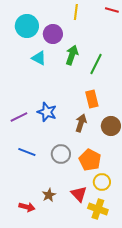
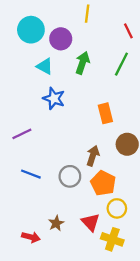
red line: (112, 10) -> (128, 31), moved, turned 48
green line: (96, 64) -> (121, 64), moved
blue star: (47, 112) -> (54, 98), moved
brown arrow: (81, 123) -> (93, 156), moved

